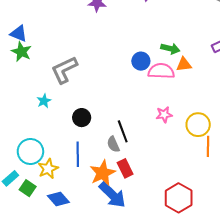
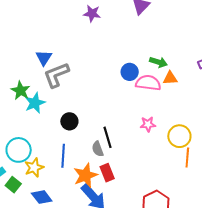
blue triangle: (19, 34) -> (44, 58), moved, turned 36
green star: (21, 52) -> (21, 91), moved
cyan star: (44, 101) -> (35, 103), size x1.5

